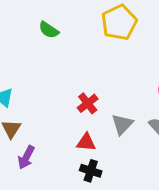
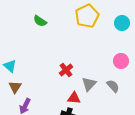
red triangle: (86, 142) -> (74, 98), moved

